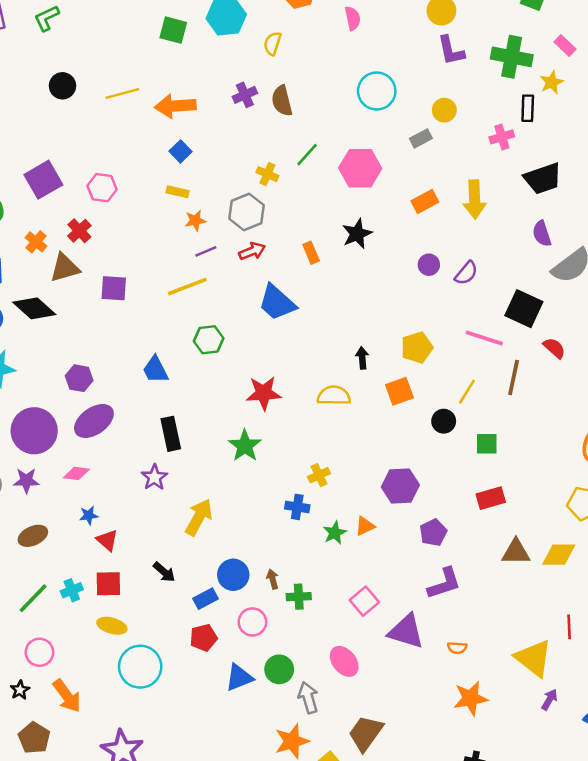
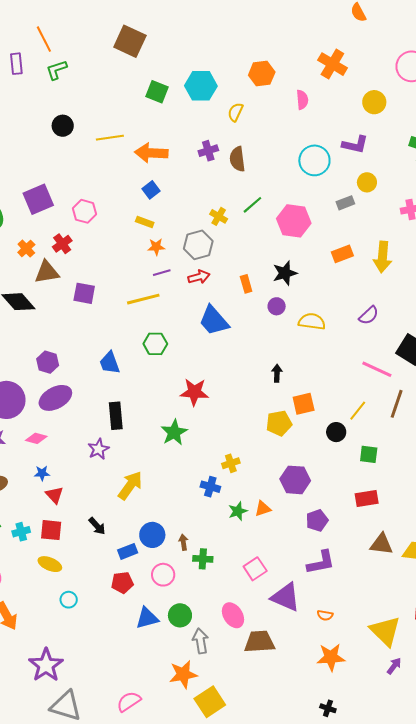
purple L-shape: (451, 51) -> (355, 145), moved, turned -72
purple circle: (429, 265) -> (277, 306), moved
yellow pentagon: (417, 348) -> (279, 423), moved
yellow semicircle: (334, 396) -> (312, 322), moved
cyan circle: (140, 667) -> (69, 600), size x0.5
brown trapezoid: (366, 733) -> (260, 642), moved, turned 44

